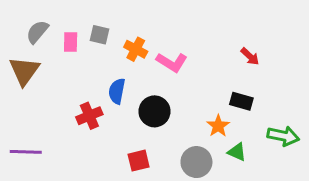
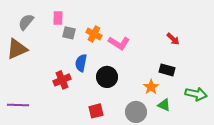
gray square: (100, 35) -> (69, 33), moved
pink rectangle: (71, 42) -> (58, 18), moved
brown triangle: (24, 71) -> (17, 49), turned 30

